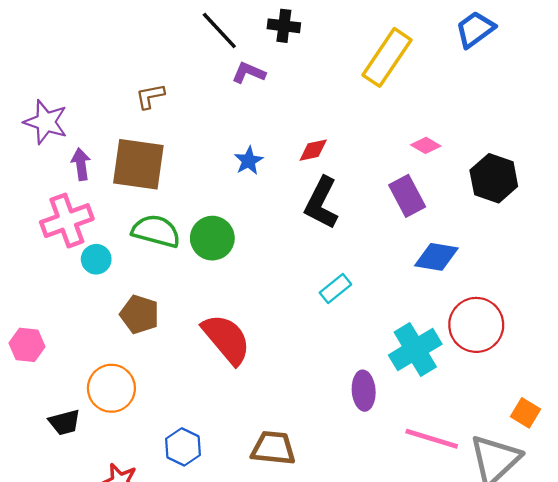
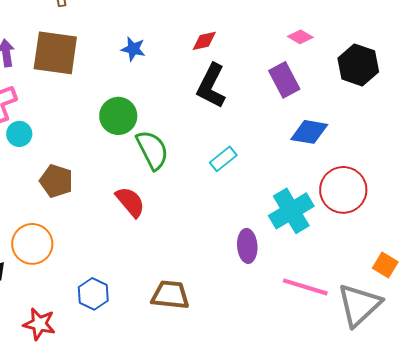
blue star: (249, 161) -> (133, 49), moved, turned -30
green semicircle: (156, 231) -> (152, 150), moved, turned 48
red semicircle: (226, 339) -> (130, 202), size x0.7

